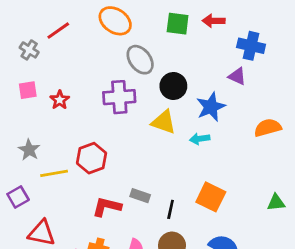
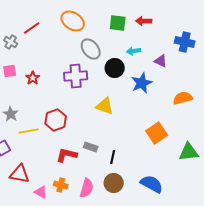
blue cross: (251, 46) -> (185, 42), moved
yellow triangle: (164, 122) -> (105, 106), moved
cyan arrow: (200, 139) -> (134, 51), moved
orange square: (211, 197) -> (157, 133), moved, turned 30
green triangle: (276, 203) -> (189, 152), size x1.5

